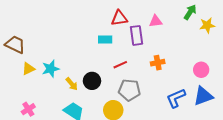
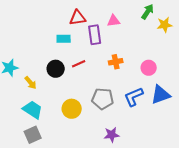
pink circle: (201, 70) -> (149, 68), moved
black circle: (92, 81) -> (56, 69), moved
gray pentagon: (129, 90) -> (103, 99), moved

